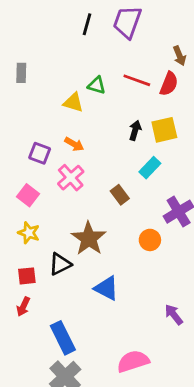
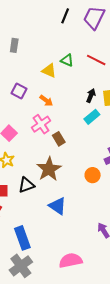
purple square: (40, 153) -> (19, 91), moved
cyan rectangle: (150, 168) -> (92, 117), moved
brown rectangle: (120, 195) -> (59, 139), moved

